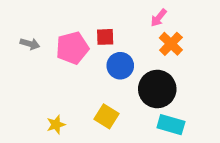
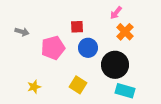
pink pentagon: (72, 48) -> (53, 48), moved
yellow star: (56, 125) -> (34, 87), moved

